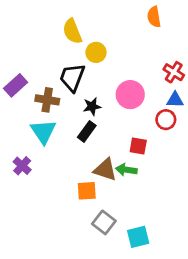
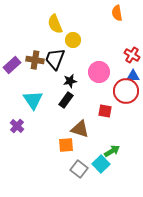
brown cross: (47, 100) -> (35, 60), moved
red circle: (166, 120) -> (126, 91), size x1.6
green arrow: (126, 170) -> (112, 151), moved, turned 140
cyan square: (138, 237) -> (101, 164), moved, turned -30

